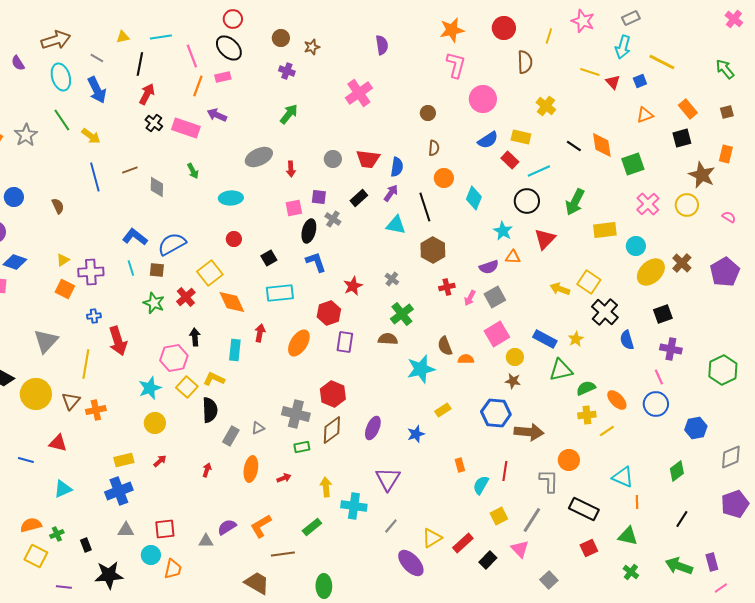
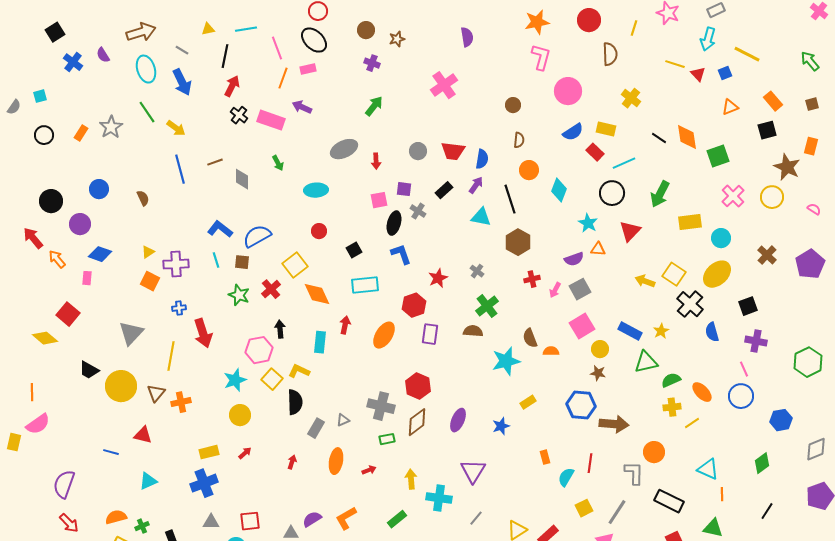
yellow ellipse: (651, 272) -> (717, 274), moved

